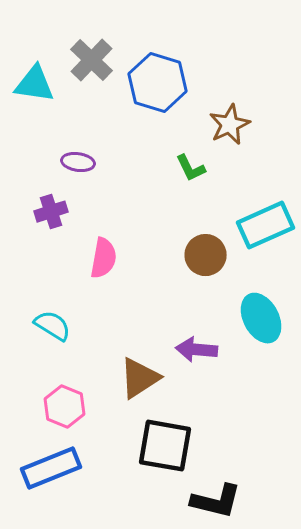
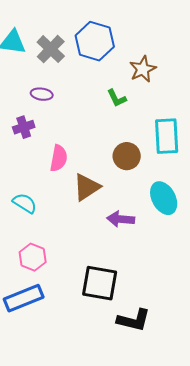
gray cross: (92, 60) -> (51, 49), moved
cyan rectangle: (266, 225) -> (167, 136), turned -69
brown triangle: (140, 378) -> (87, 187), moved

